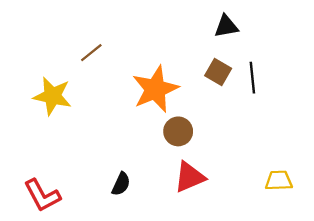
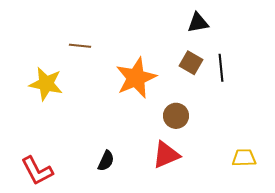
brown line: (91, 53) -> (80, 46), turned 45
brown circle: (178, 131) -> (176, 116), moved

